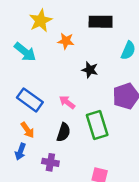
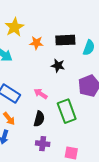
black rectangle: (101, 22) -> (65, 40), moved
purple cross: (50, 162) -> (43, 144), moved

